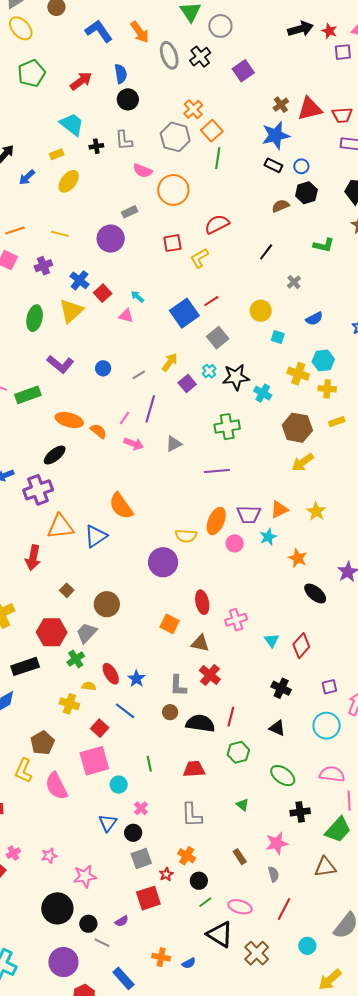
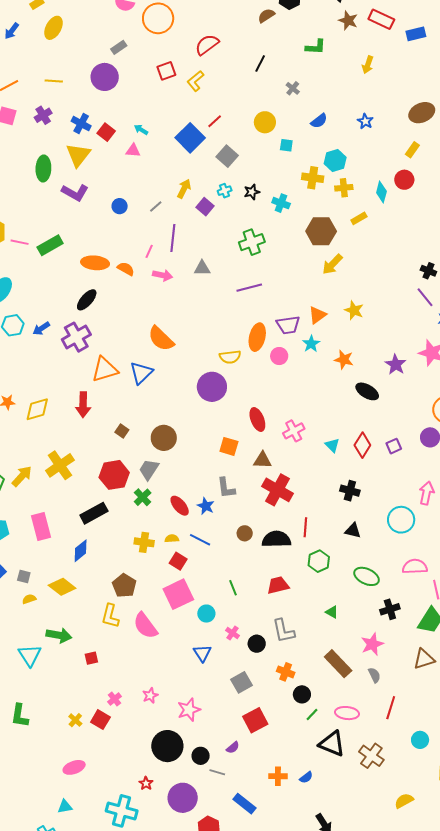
purple L-shape: (60, 364) -> (75, 192), moved
cyan cross: (209, 371) -> (225, 191), turned 32
black star: (236, 377) -> (252, 192), size x0.6
gray triangle: (174, 444) -> (202, 268), turned 36
red cross: (210, 675) -> (277, 490), size x1.4
yellow semicircle: (89, 686) -> (172, 539), moved
gray L-shape: (178, 686) -> (226, 488), moved
purple square: (329, 687) -> (394, 446), moved
black circle: (133, 833) -> (257, 644), moved
brown rectangle: (240, 857) -> (338, 664), size x1.8
red star: (166, 874) -> (146, 783), moved

